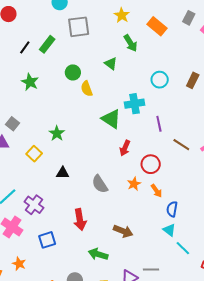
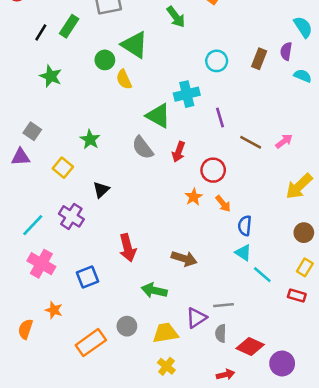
green triangle: (111, 64) -> (135, 45), moved, size x1.6
black triangle: (63, 173) -> (101, 190), turned -40
gray semicircle: (100, 184) -> (143, 148), moved
purple cross: (34, 205) -> (71, 216), moved

